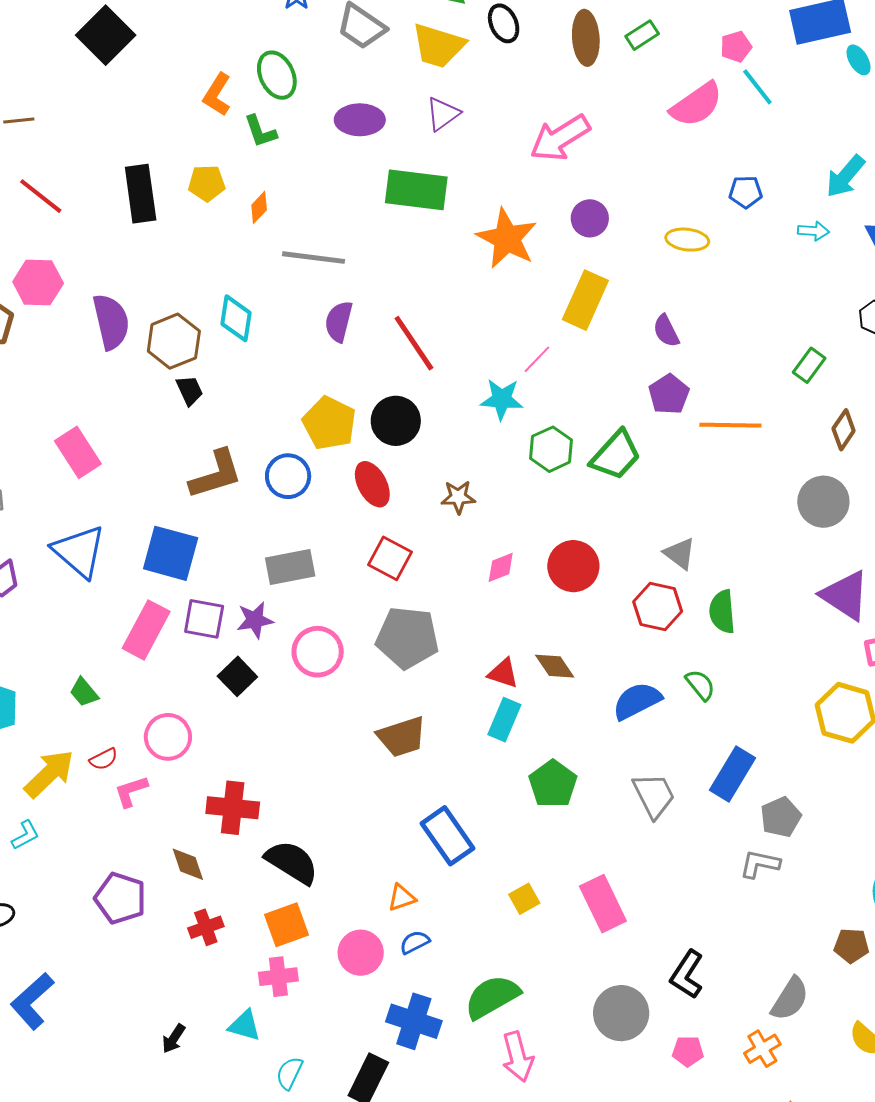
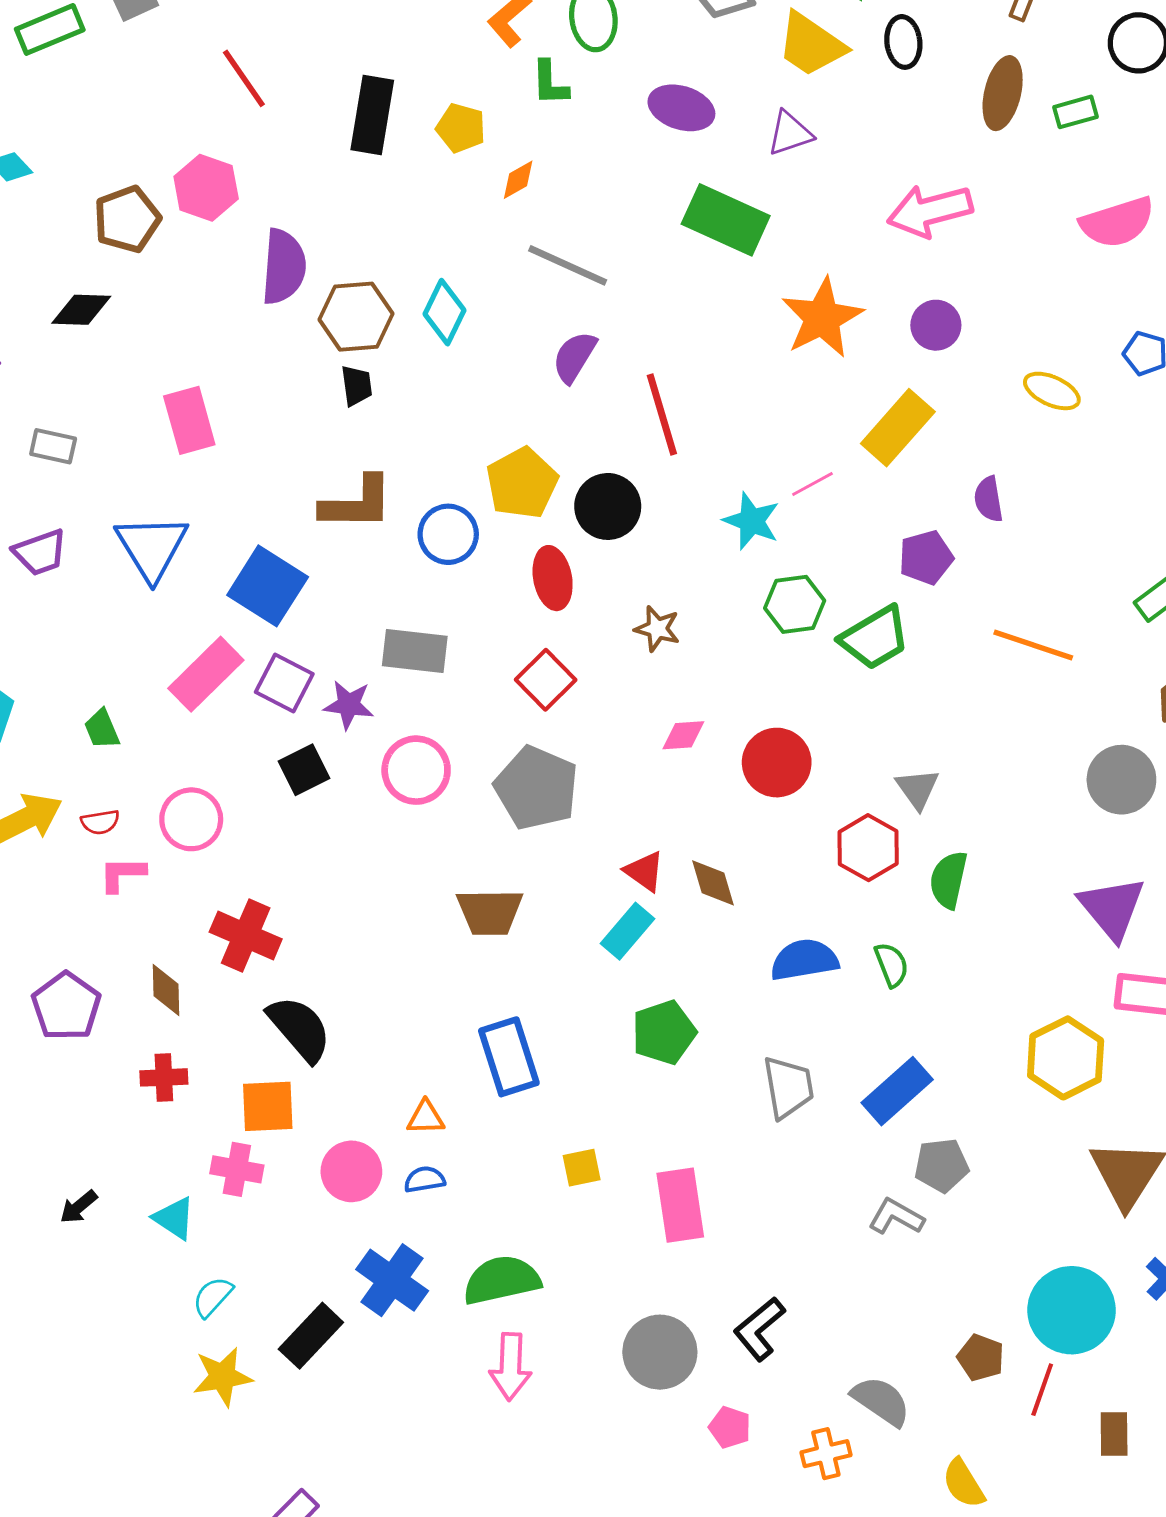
purple pentagon: (669, 394) -> (926, 558), moved
gray semicircle: (790, 999) -> (881, 1401), turned -105

